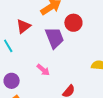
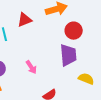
purple trapezoid: (55, 38) -> (68, 55), moved

